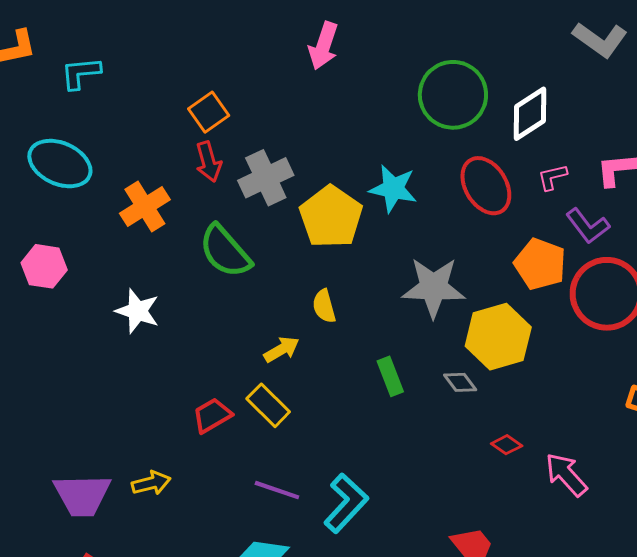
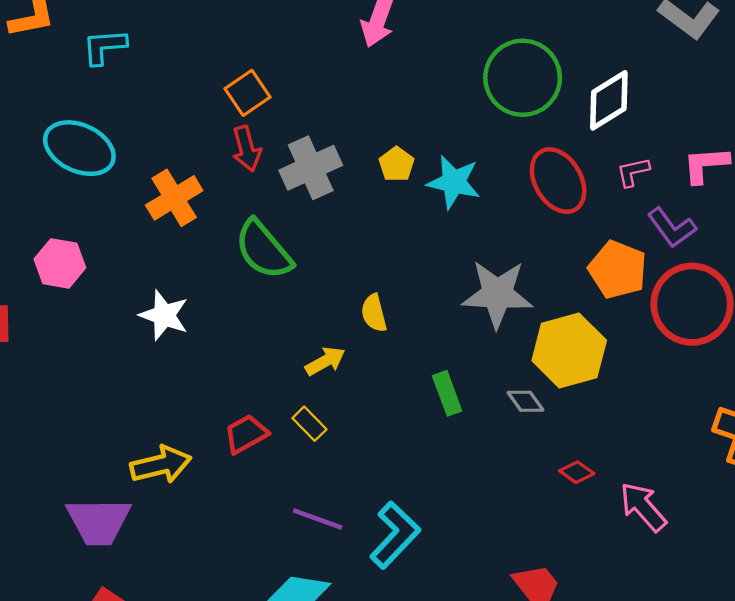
yellow pentagon: (331, 217) -> (397, 164), moved, size x0.5
yellow rectangle: (268, 405) -> (309, 424), size x0.7
yellow arrow: (151, 483) -> (161, 465), moved, size x1.4

